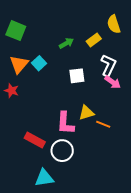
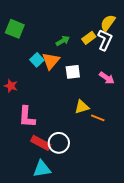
yellow semicircle: (114, 24) -> (108, 23), turned 54
orange triangle: (19, 64) -> (51, 61), moved
white L-shape: (108, 65) -> (105, 40), moved
pink L-shape: (65, 123) -> (27, 117), moved
red rectangle: (35, 140) -> (41, 143), moved

